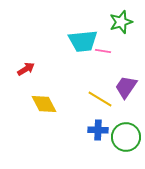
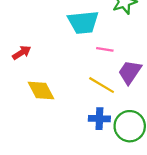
pink line: (103, 51) -> (105, 49), moved

